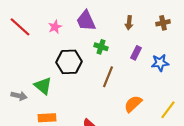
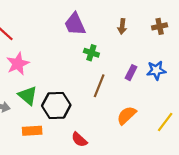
pink star: (55, 27) -> (18, 64), moved, size x1.5
purple rectangle: (136, 53) -> (131, 73), moved
black hexagon: (69, 62) -> (56, 105), moved

